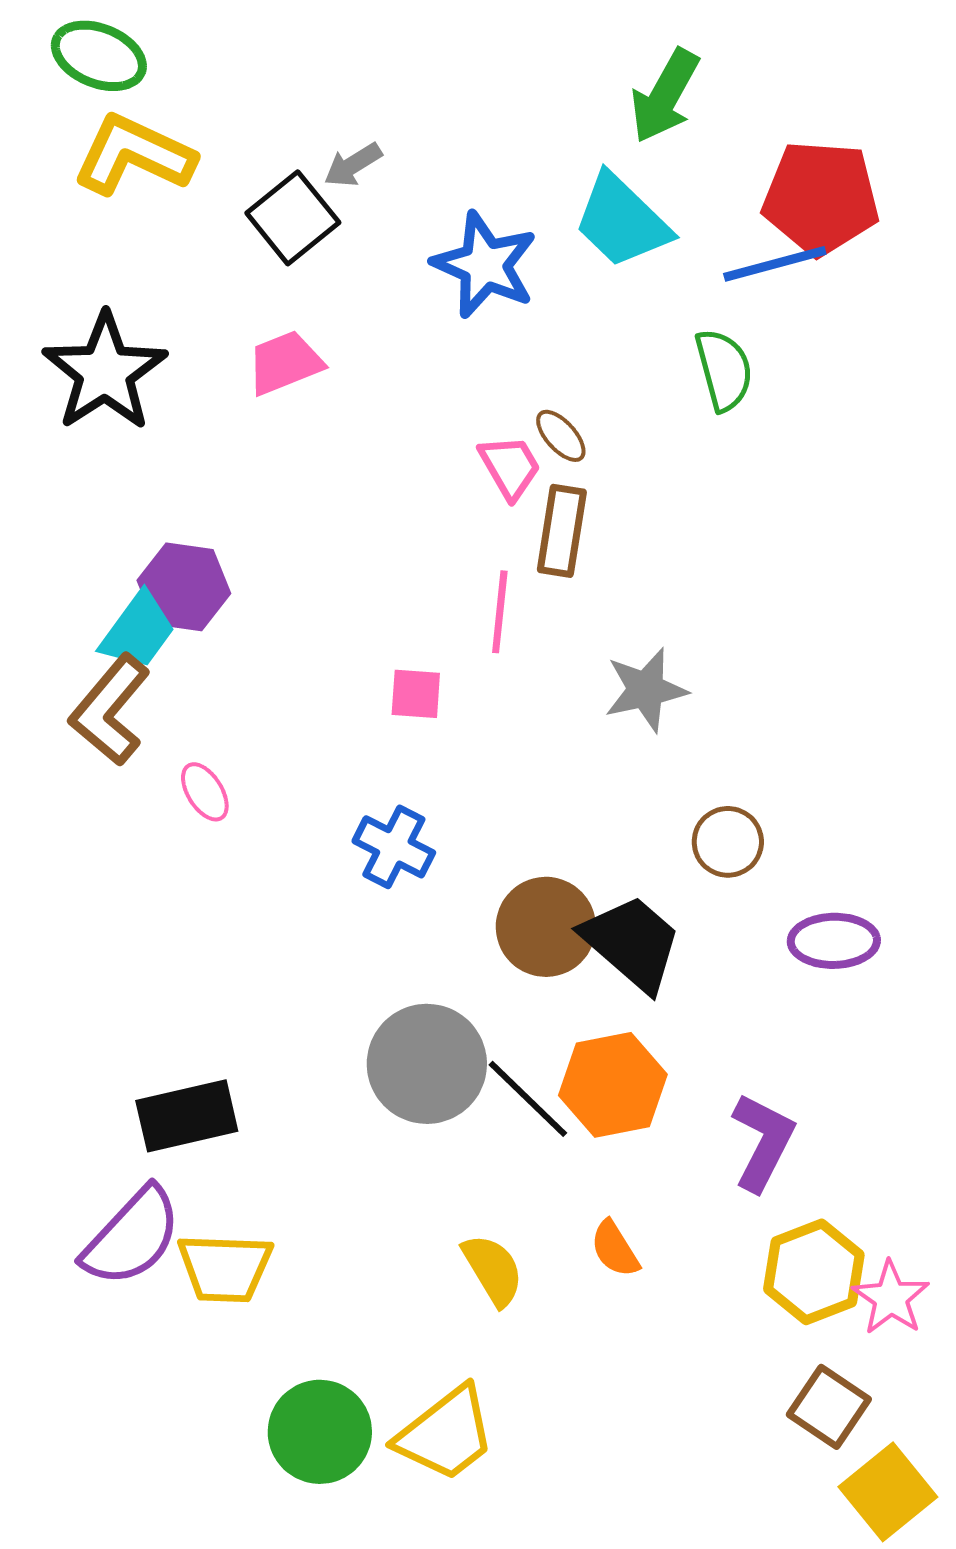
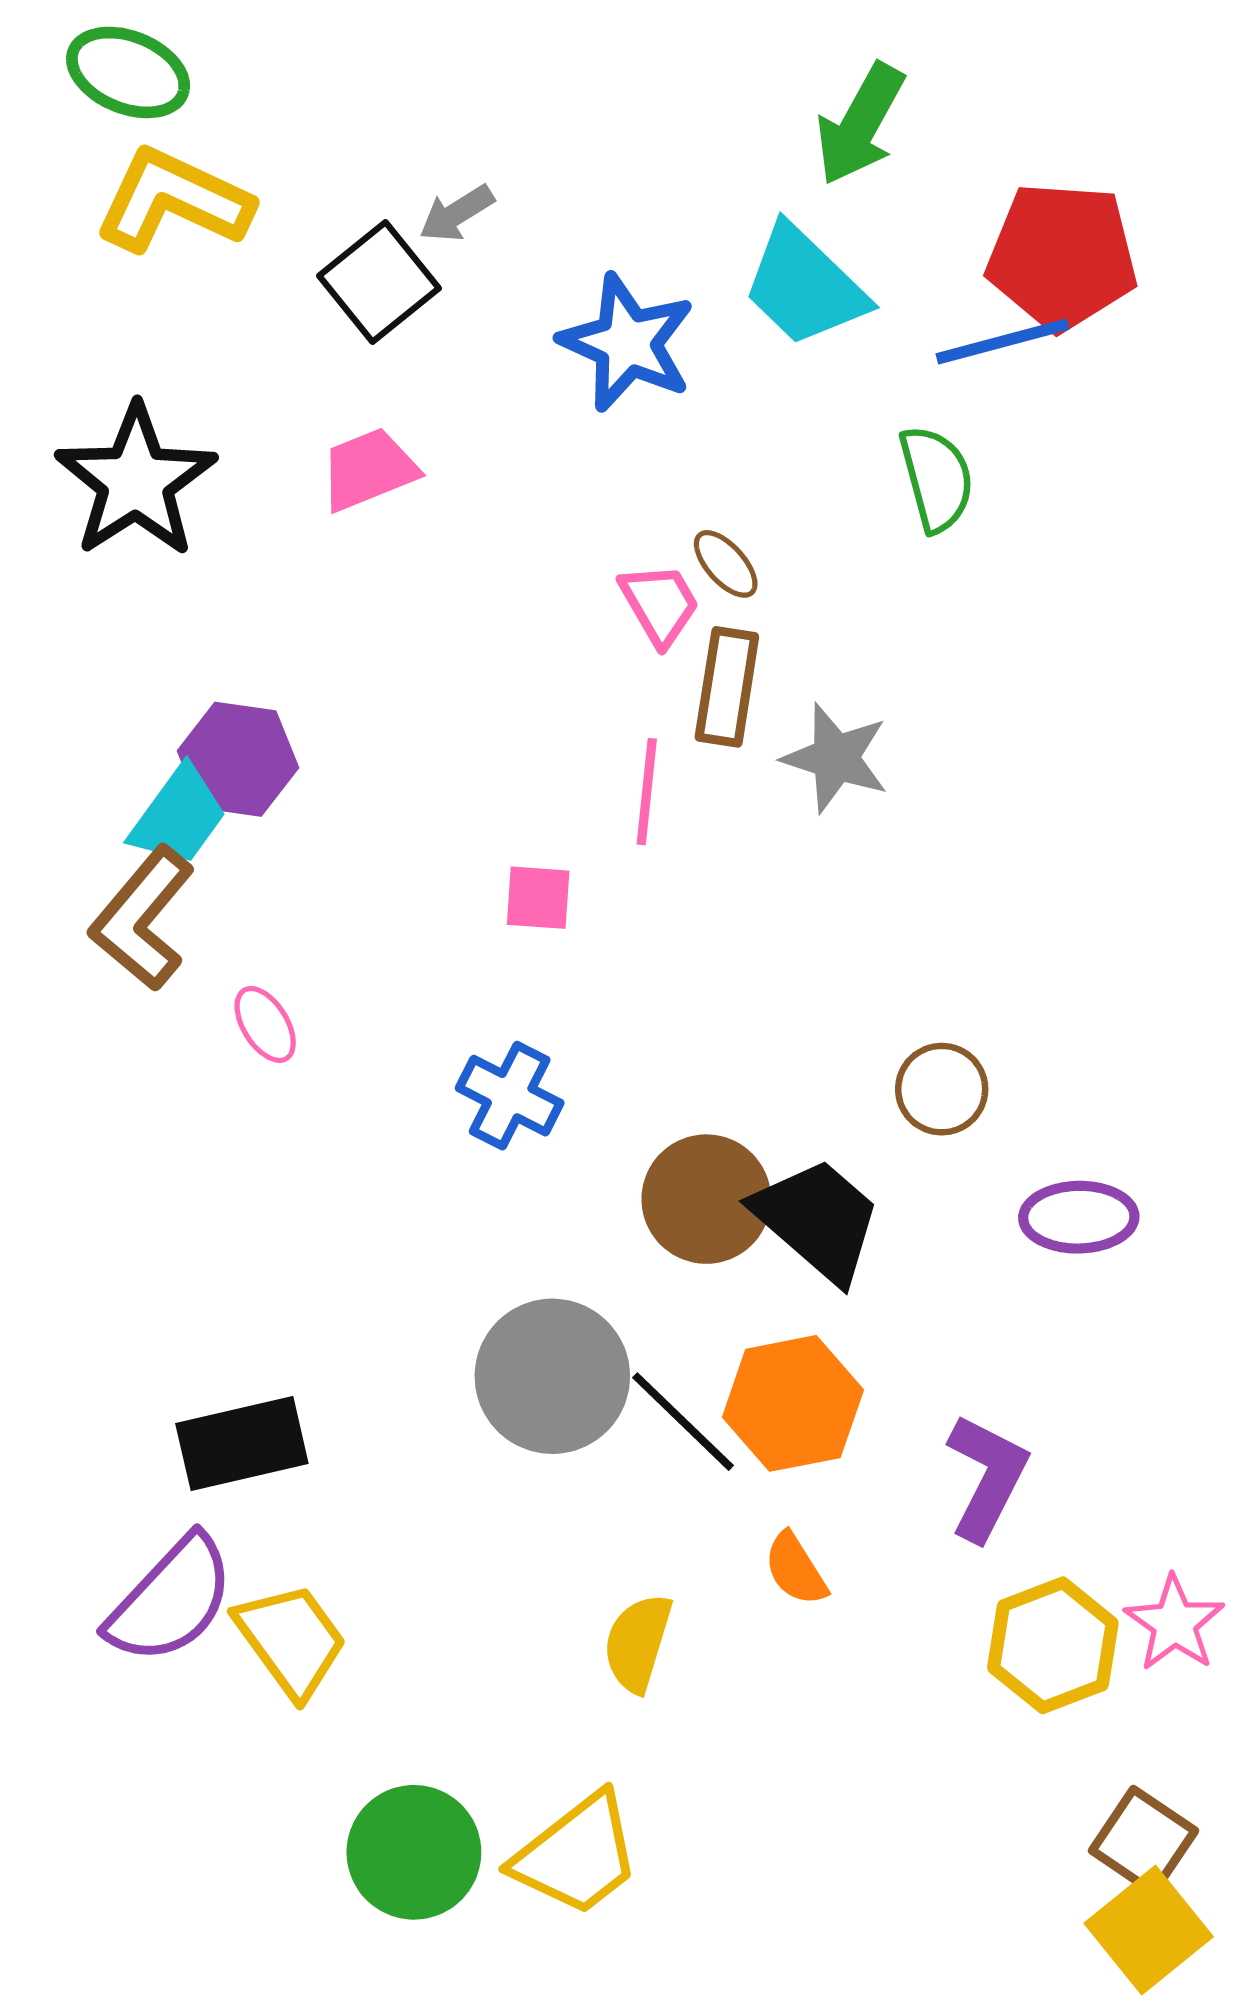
gray star: (646, 690) -> (836, 758), moved, turned 30
orange semicircle: (615, 1249) -> (796, 1569), moved
yellow trapezoid: (225, 1268) -> (291, 1640), turned -128
yellow semicircle: (493, 1270) -> (638, 1643), turned -132
pink star: (891, 1298) -> (1174, 1623), moved
brown square: (829, 1407) -> (1143, 1841), moved

